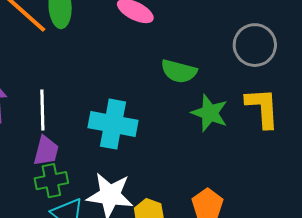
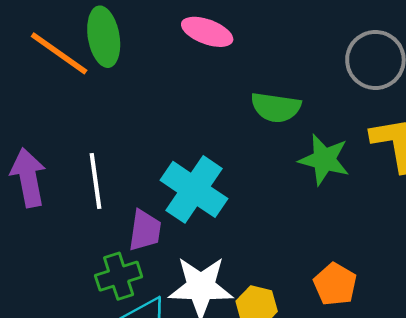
cyan cross: (113, 124) -> (194, 189), turned 30
purple trapezoid: (46, 151) -> (145, 230), moved

